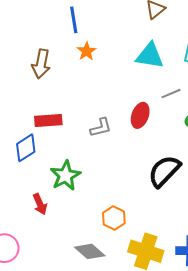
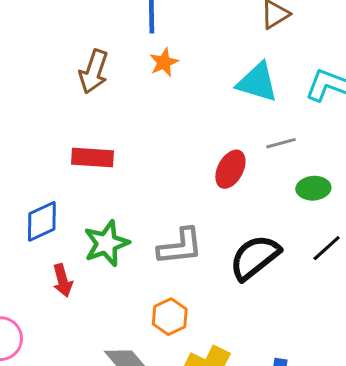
gray L-shape: (101, 128) -> (180, 246), moved, size x1.4
blue diamond: (26, 148) -> (42, 221), moved

